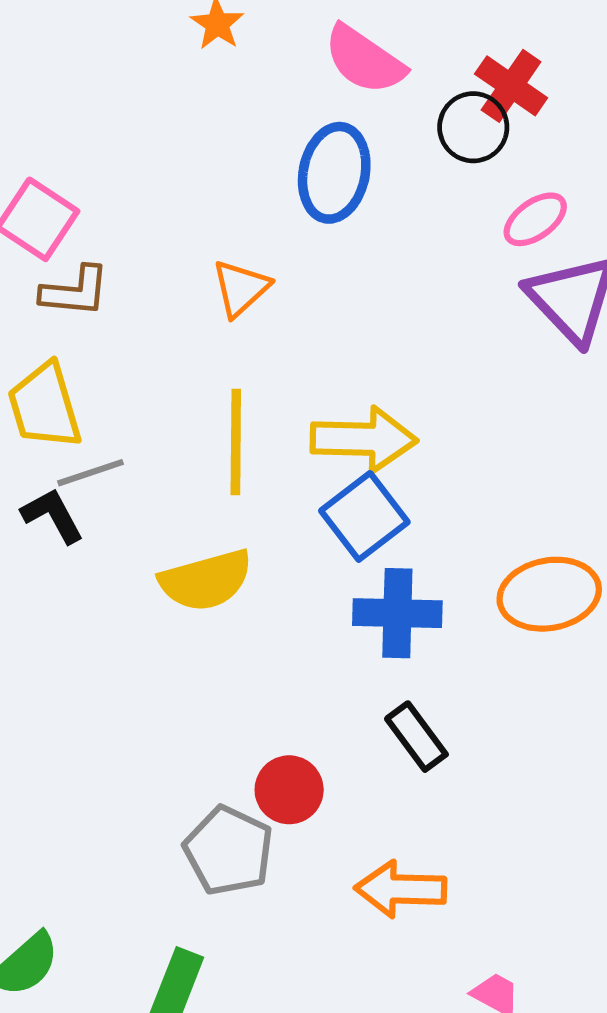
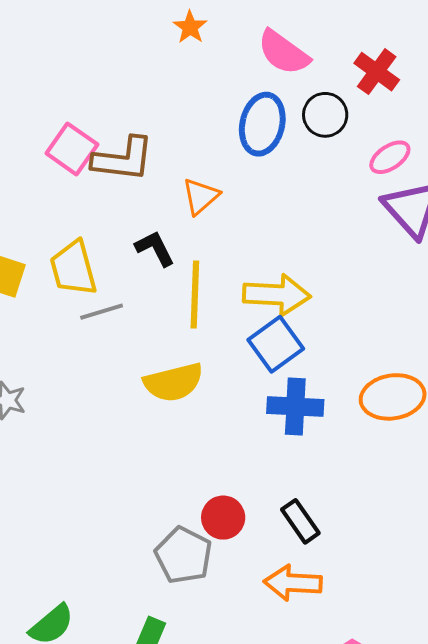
black circle: (473, 127) -> (325, 115), moved
brown L-shape: (75, 291) -> (123, 159), moved, size x1.4
black L-shape: (53, 516) -> (155, 248), moved
black rectangle: (416, 737) -> (300, 521), moved

